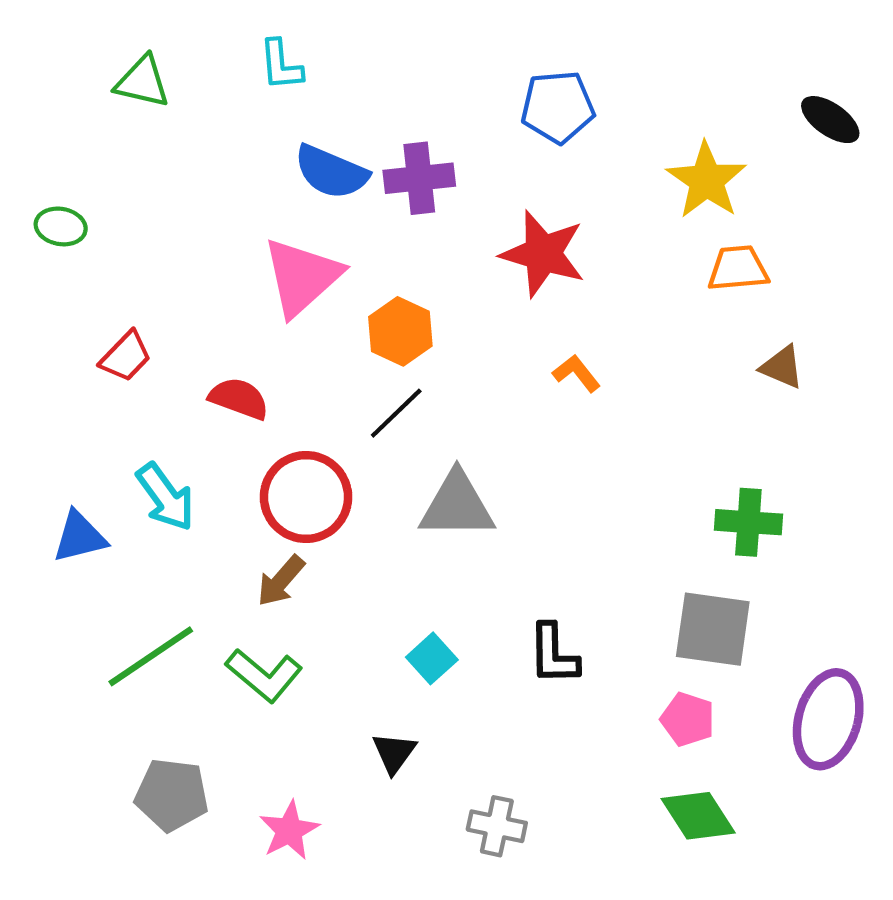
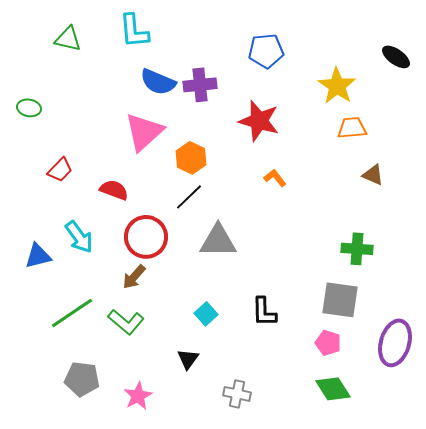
cyan L-shape: (281, 65) -> (134, 31), size x1.4

